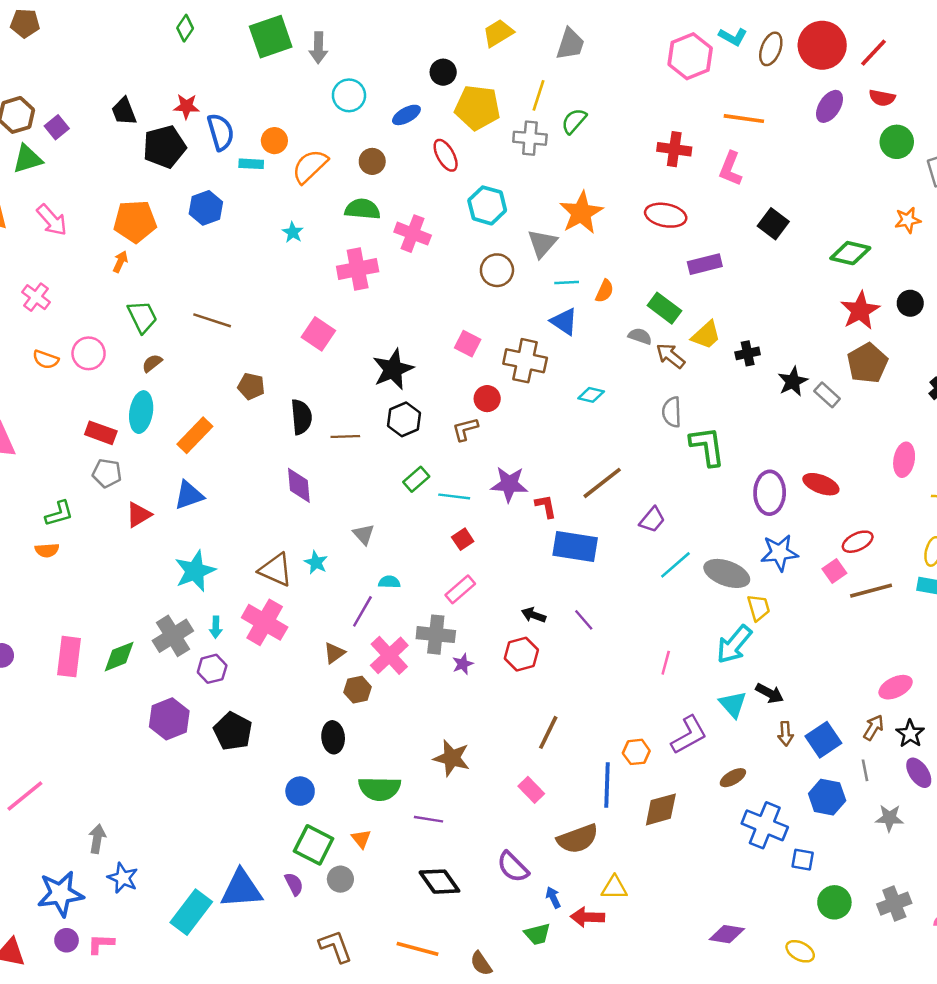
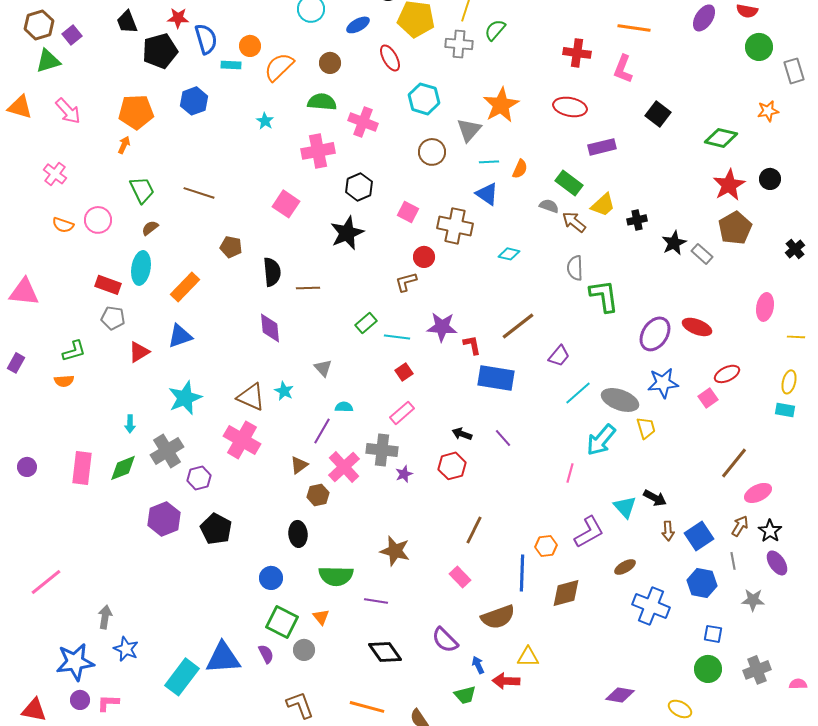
black hexagon: (404, 419) -> (359, 187), moved
purple ellipse: (770, 493) -> (655, 334), turned 32
brown line: (871, 591) -> (734, 463), moved, turned -36
cyan arrow: (216, 627) -> (130, 424), moved
cyan arrow: (734, 644) -> (601, 440), moved
blue square: (803, 860) -> (713, 634), moved

